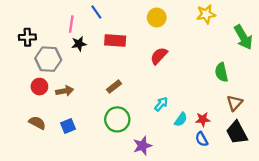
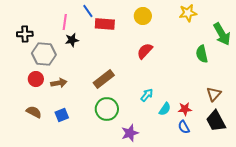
red rectangle: (115, 40) -> (105, 24), moved
green semicircle: (221, 72) -> (202, 54), moved
brown rectangle: (114, 87) -> (104, 79), size x1.5

